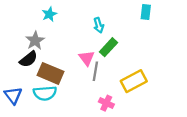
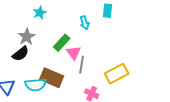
cyan rectangle: (146, 12) -> (108, 11), moved
green rectangle: (109, 47) -> (62, 43), moved
brown rectangle: (50, 73) -> (52, 78), moved

